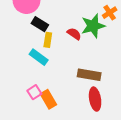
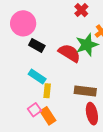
red semicircle: (74, 34) -> (69, 53), size x1.6
yellow rectangle: (48, 40) -> (47, 91), moved

